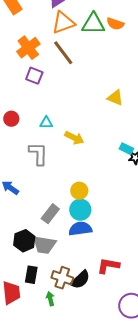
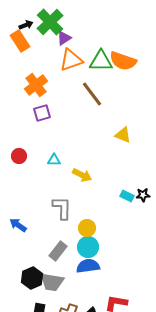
orange semicircle: (115, 24) -> (123, 61), size x1.5
brown line: (63, 53) -> (92, 94), moved
purple square: (34, 76) -> (42, 113), turned -36
cyan rectangle: (126, 149) -> (127, 196), moved
gray L-shape: (38, 154) -> (62, 208), moved

